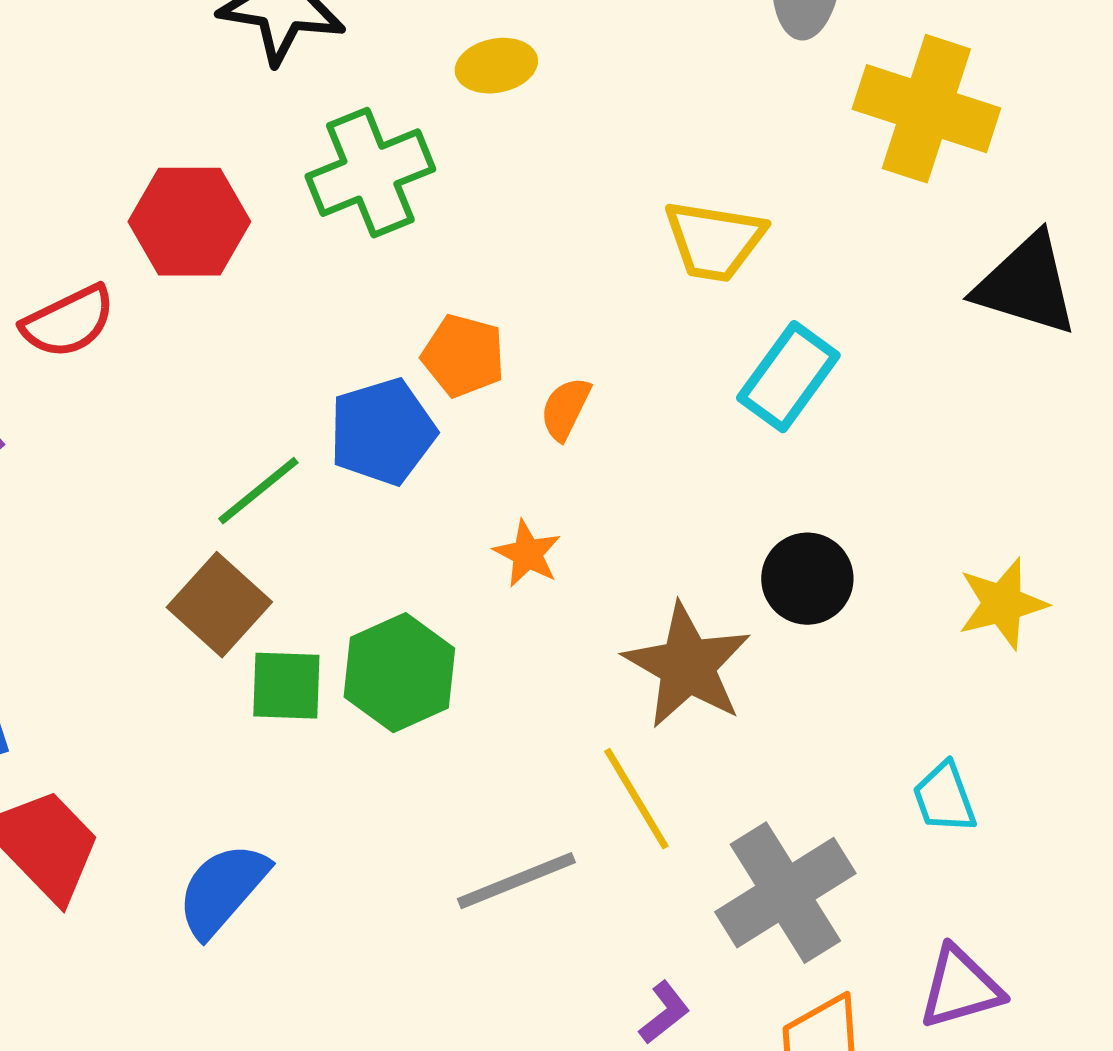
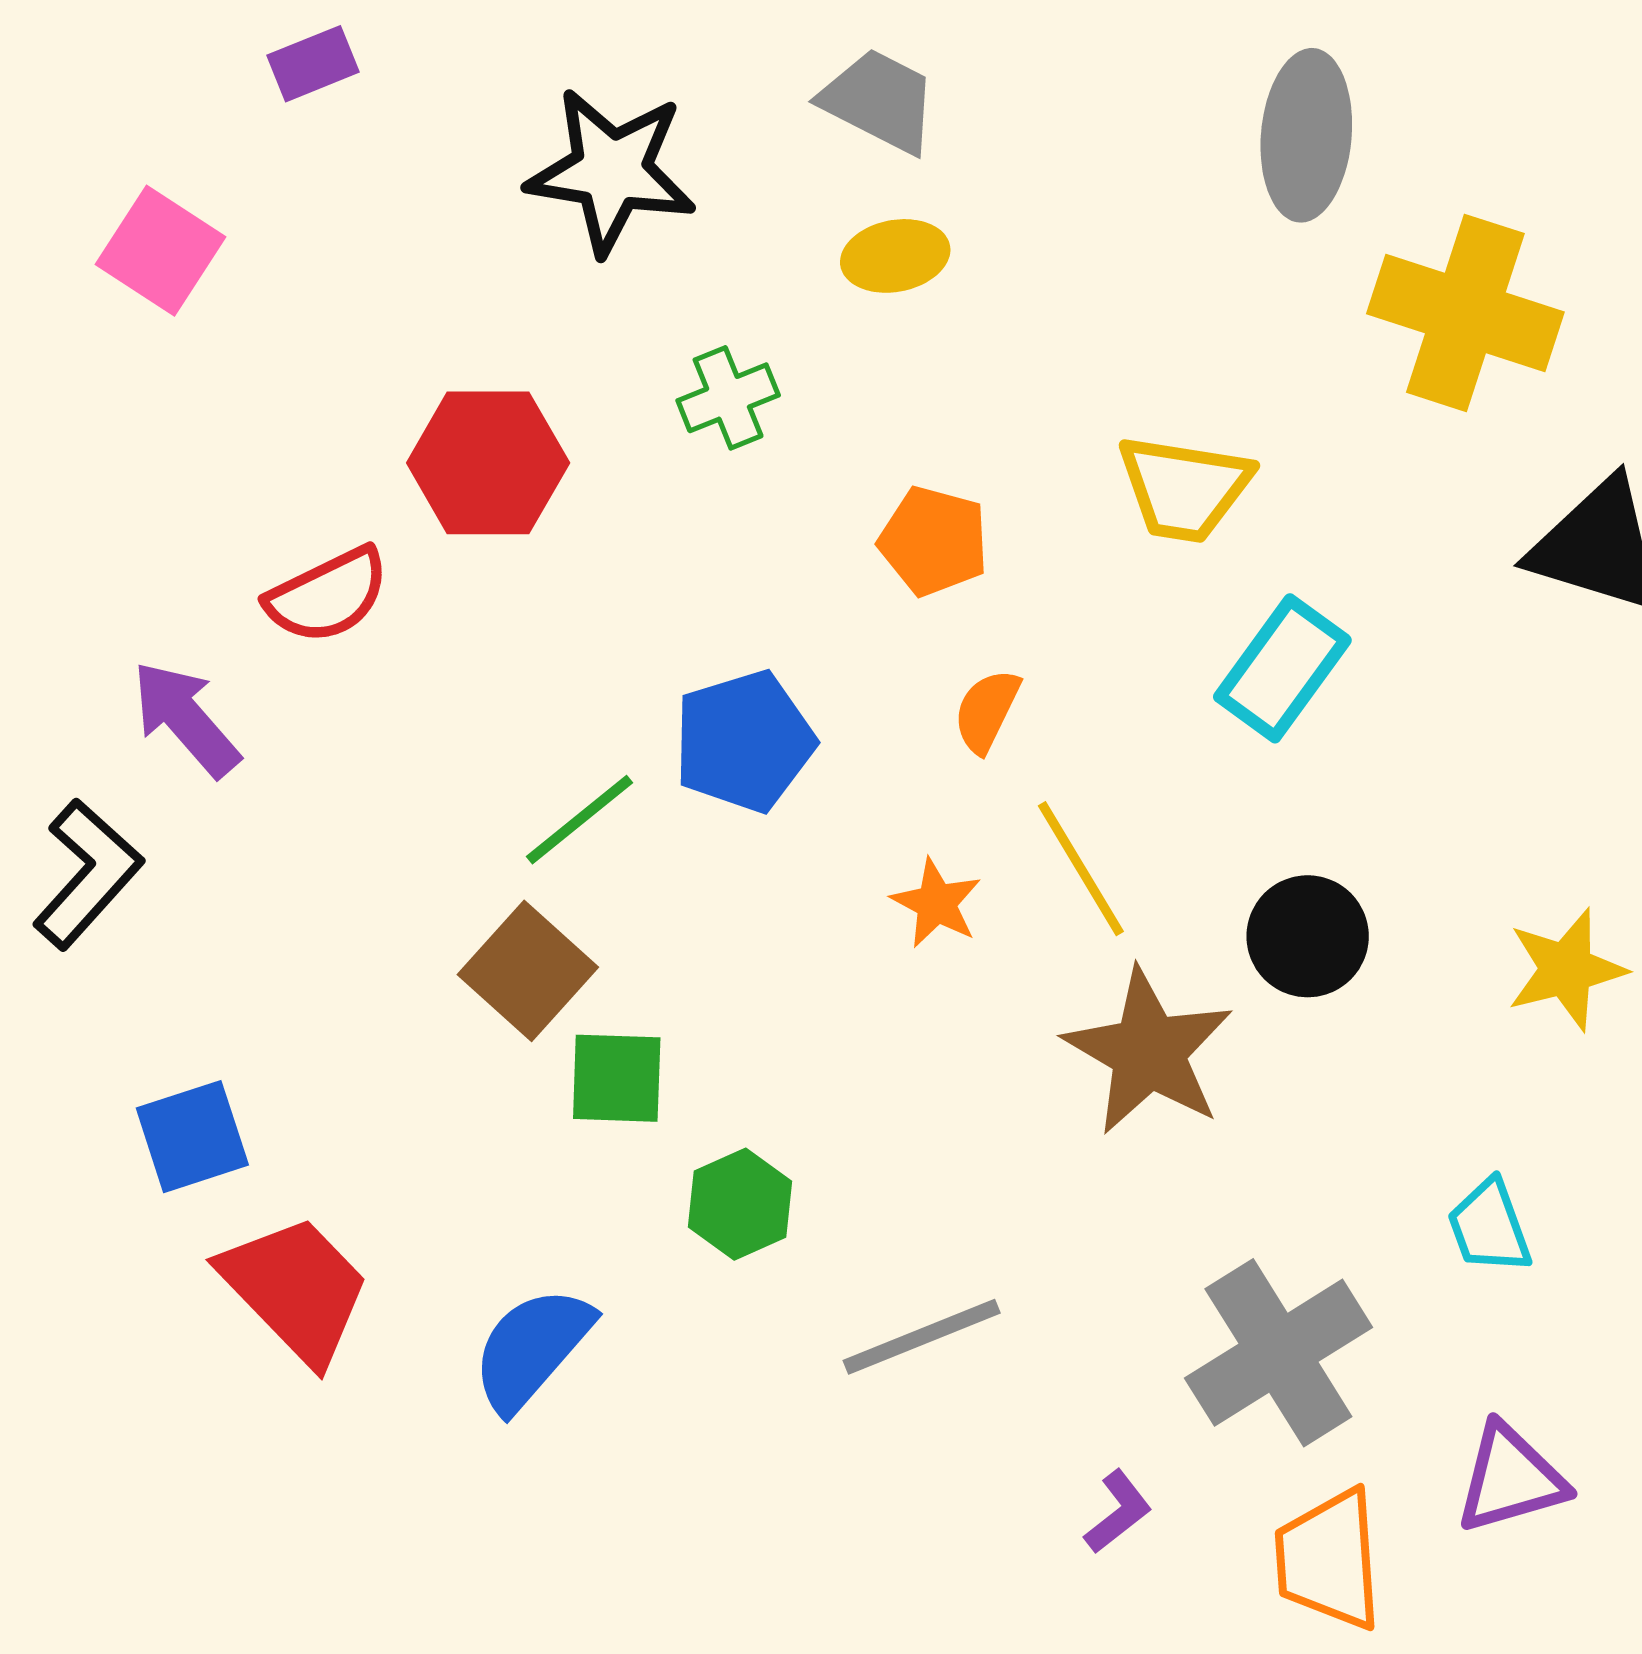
green cross: (370, 173) -> (728, 398), size x0.6
orange pentagon: (463, 356) -> (934, 541), moved
green hexagon: (399, 673) -> (740, 1204), moved, size x0.7
yellow line: (636, 799) -> (1081, 869), moved

